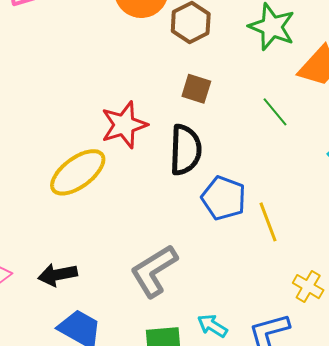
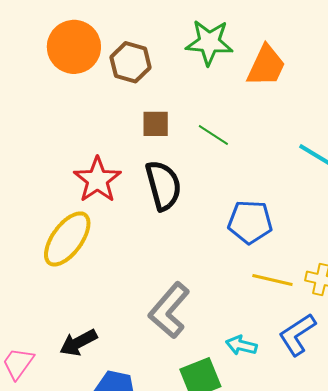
green line: (275, 112) -> (213, 135), moved
blue pentagon: (224, 198) -> (250, 222), moved
yellow line: (268, 222) -> (272, 280), moved, turned -39

